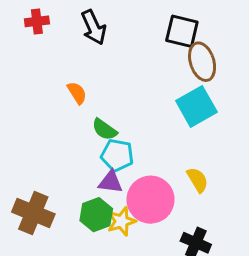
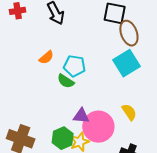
orange semicircle: (77, 93) -> (46, 57), turned 84
cyan pentagon: (117, 155) -> (74, 66), moved
purple triangle: (111, 182) -> (81, 116), moved

